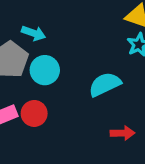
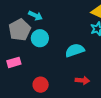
red circle: (34, 113) -> (41, 85), moved

